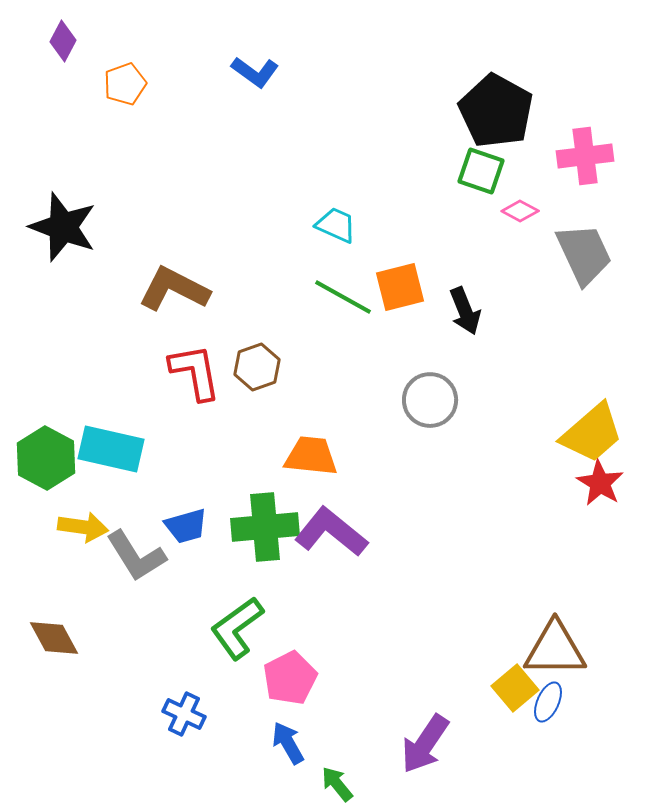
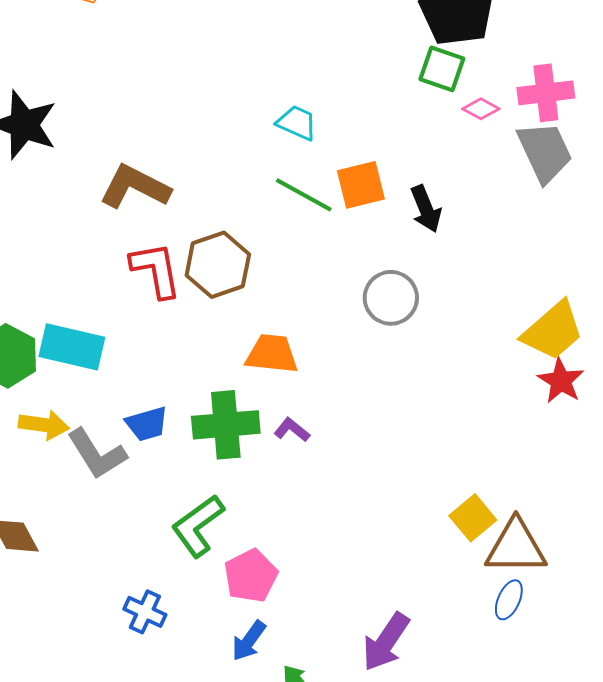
pink cross: (585, 156) -> (546, 93), moved
brown hexagon: (257, 367) -> (218, 265), size x1.4
purple L-shape: (331, 532) -> (292, 430), size x0.5
yellow square: (515, 688) -> (473, 518), moved
blue arrow: (288, 743) -> (249, 641), turned -114

